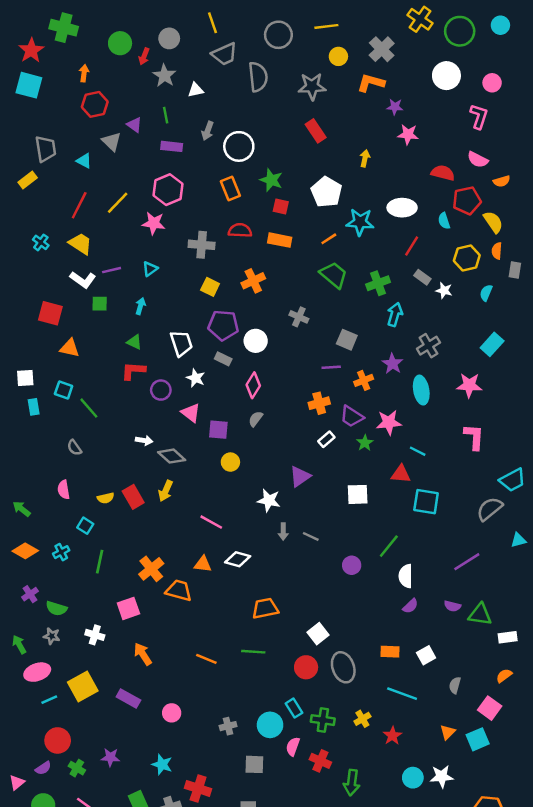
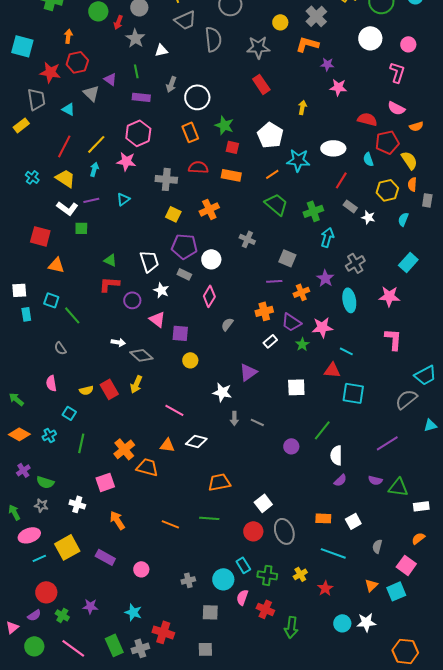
red star: (31, 50) -> (50, 72), moved, turned -30
cyan arrow: (140, 306) -> (94, 169), moved
gray semicircle: (256, 419) -> (227, 324), moved

